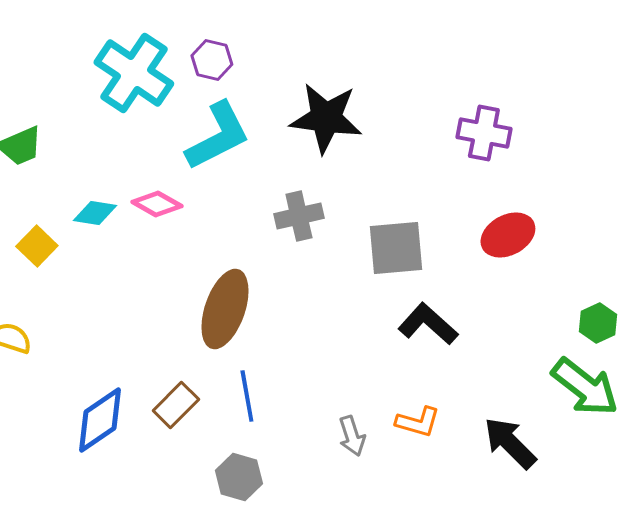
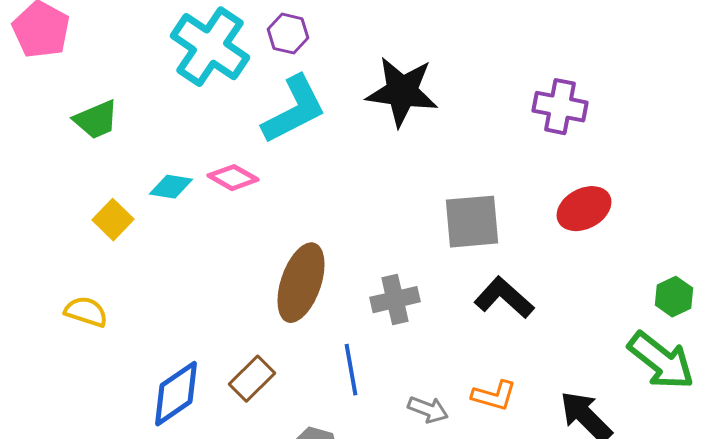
gray cross: (299, 216) -> (395, 300), moved
blue line: (247, 396) -> (351, 370), moved
gray arrow: (352, 436) -> (428, 410), turned -51

